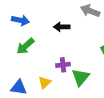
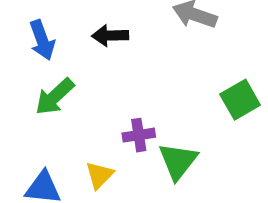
blue arrow: (20, 20) -> (42, 40), turned 60
black arrow: (62, 27) -> (110, 36), moved

